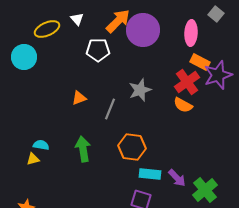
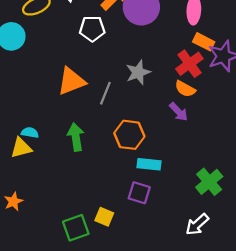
orange triangle: (79, 98) -> (71, 81), size x1.8
yellow triangle: (33, 159) -> (21, 148), size x1.5
purple arrow: (177, 178) -> (179, 112), moved

